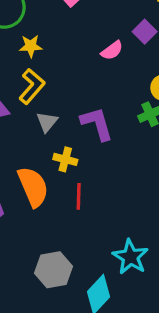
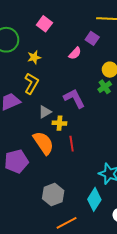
yellow star: (31, 46) -> (34, 57), moved
gray triangle: (47, 122) -> (45, 112), moved, turned 32
gray hexagon: (53, 270) -> (53, 195), moved

